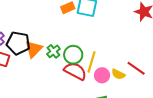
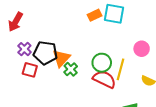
green cross: (53, 51) -> (71, 69), moved
pink circle: (102, 75) -> (142, 49), moved

